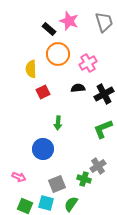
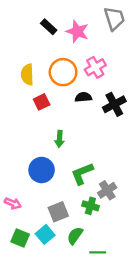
pink star: (69, 21) -> (77, 32), moved
orange circle: (58, 54) -> (63, 72), moved
green L-shape: (103, 129) -> (82, 174), moved
cyan square: (46, 203) -> (45, 234), turned 35

